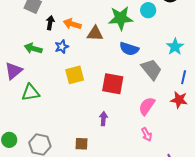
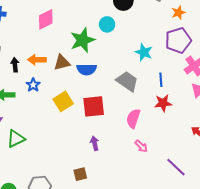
blue semicircle: (129, 49) -> (86, 69), moved
yellow square: (75, 75) -> (63, 101), moved

